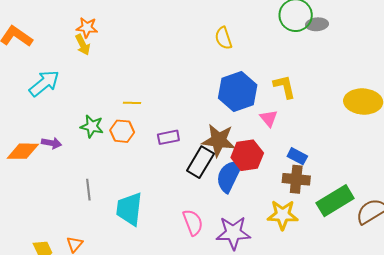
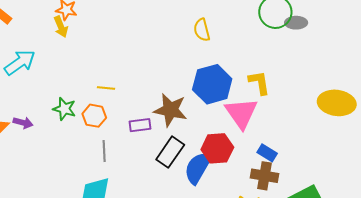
pink triangle: (269, 118) -> (241, 113), size x1.8
brown star: (219, 140) -> (170, 110), moved
gray line: (88, 190) -> (104, 151), moved

